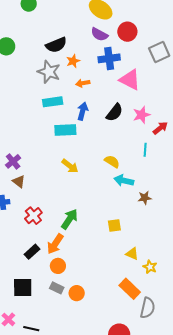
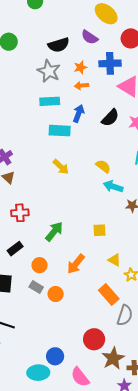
purple semicircle: (99, 34) -> (90, 37), moved
orange star: (73, 61) -> (80, 67), moved
red cross: (33, 216) -> (20, 213), turned 30
green arrow: (69, 219) -> (54, 231), moved
orange arrow: (55, 244) -> (76, 264), moved

